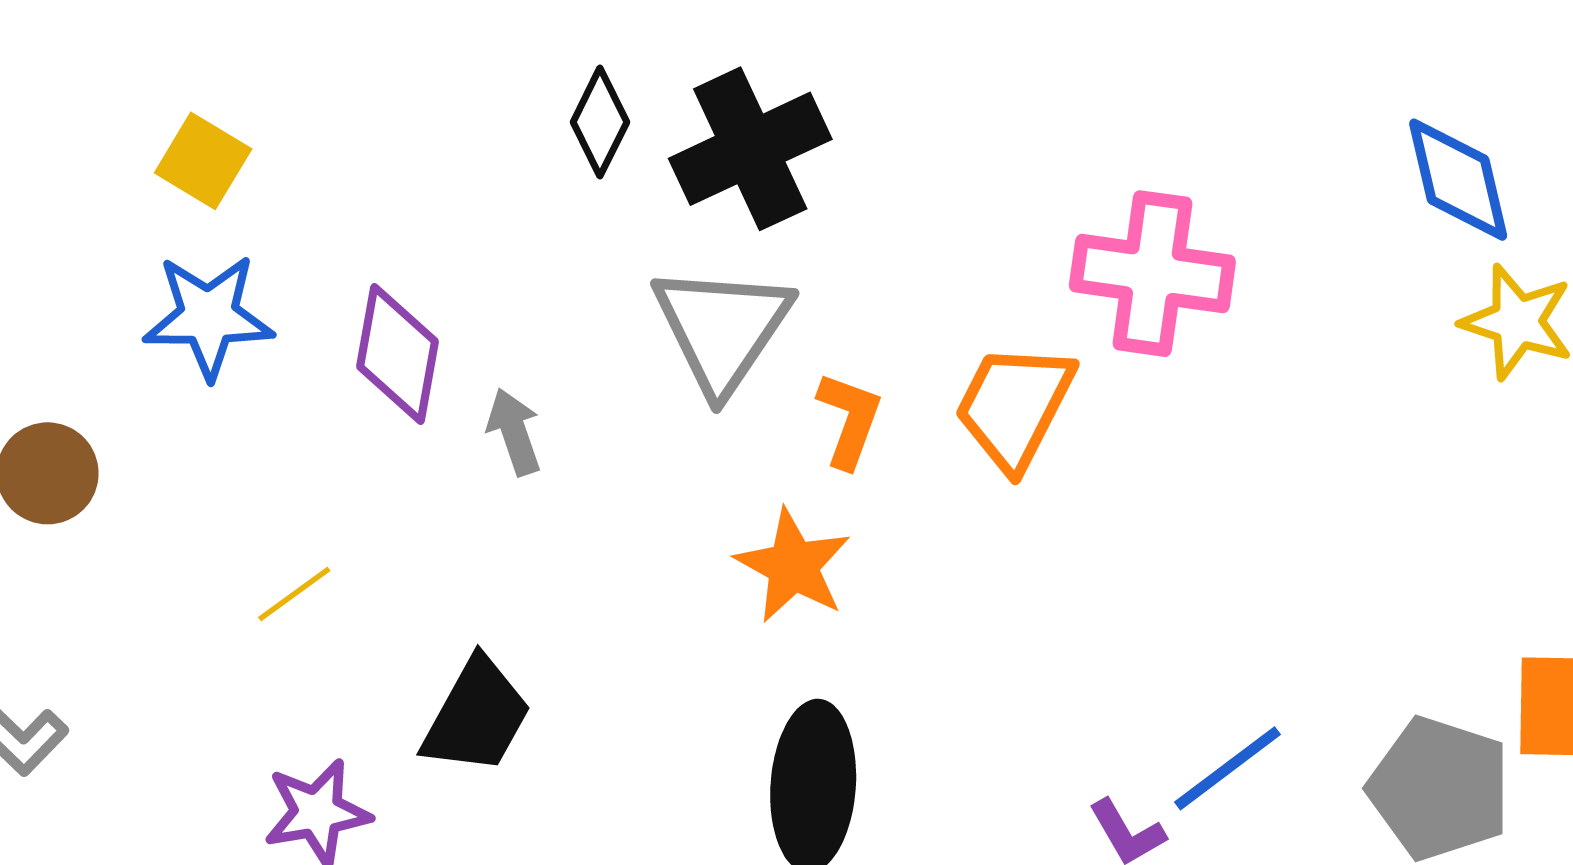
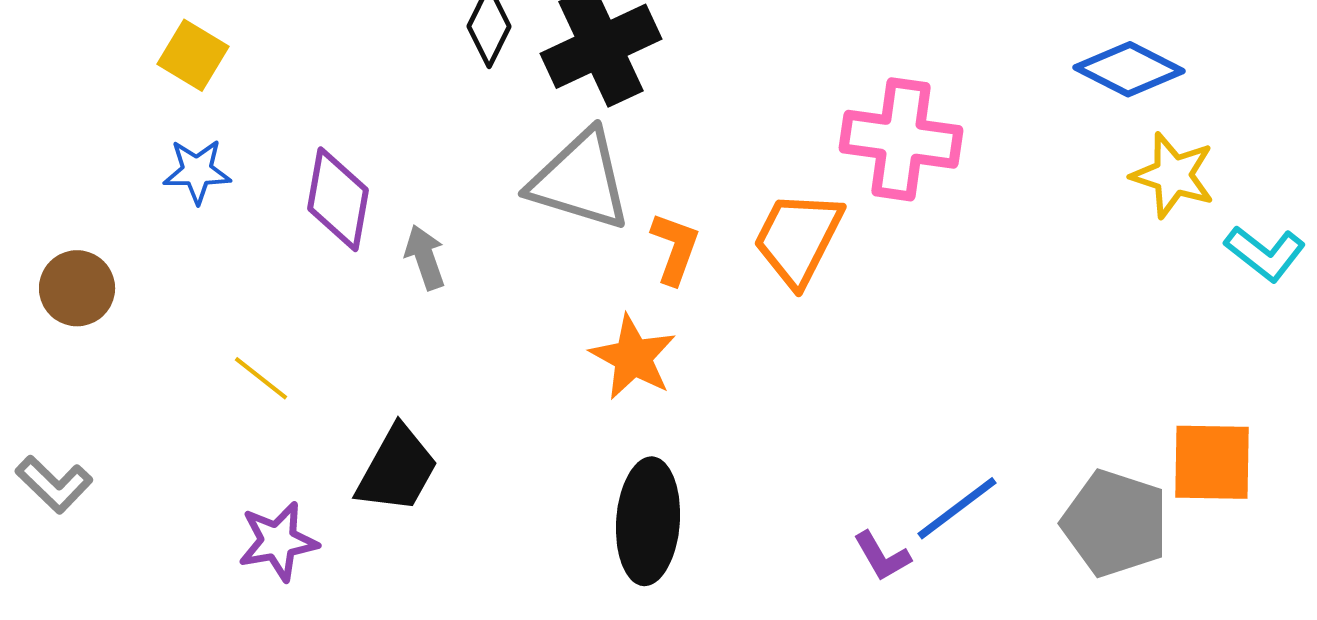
blue diamond: (1458, 180) -> (1129, 69), turned -50
blue star: (208, 316) -> (197, 171), size x0.7
gray triangle: (722, 329) -> (580, 180), turned -47
yellow line: (294, 594) -> (261, 378), turned 74

